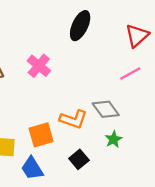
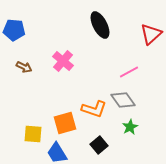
black ellipse: (80, 26) -> (100, 25), turned -52
pink line: (130, 74) -> (129, 72), moved

